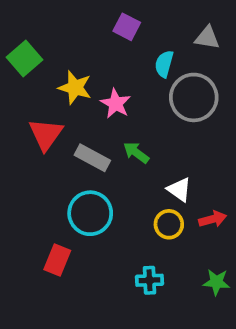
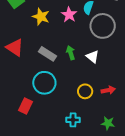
pink star: (116, 104) -> (69, 15), moved
red triangle: (46, 134) -> (15, 48), moved, turned -36
green arrow: (136, 153) -> (71, 53), turned 32
white triangle: (179, 190) -> (92, 57), moved

